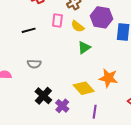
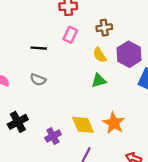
pink rectangle: (57, 21) -> (70, 35), moved
black line: (29, 30) -> (39, 48), moved
black cross: (43, 96) -> (18, 122), moved

